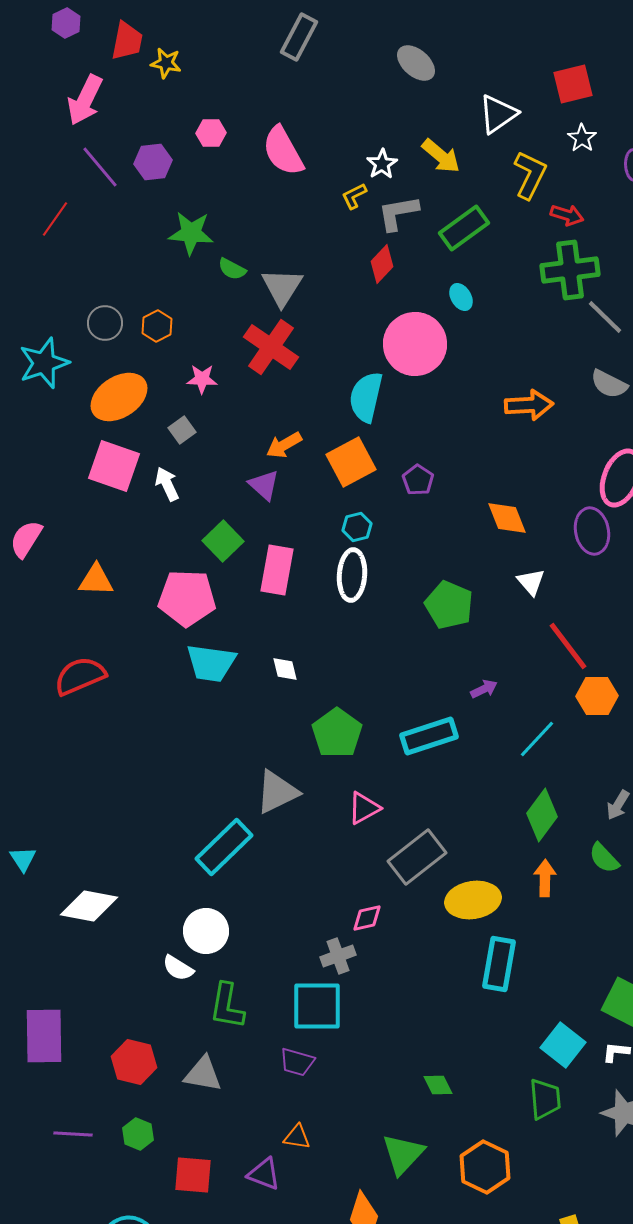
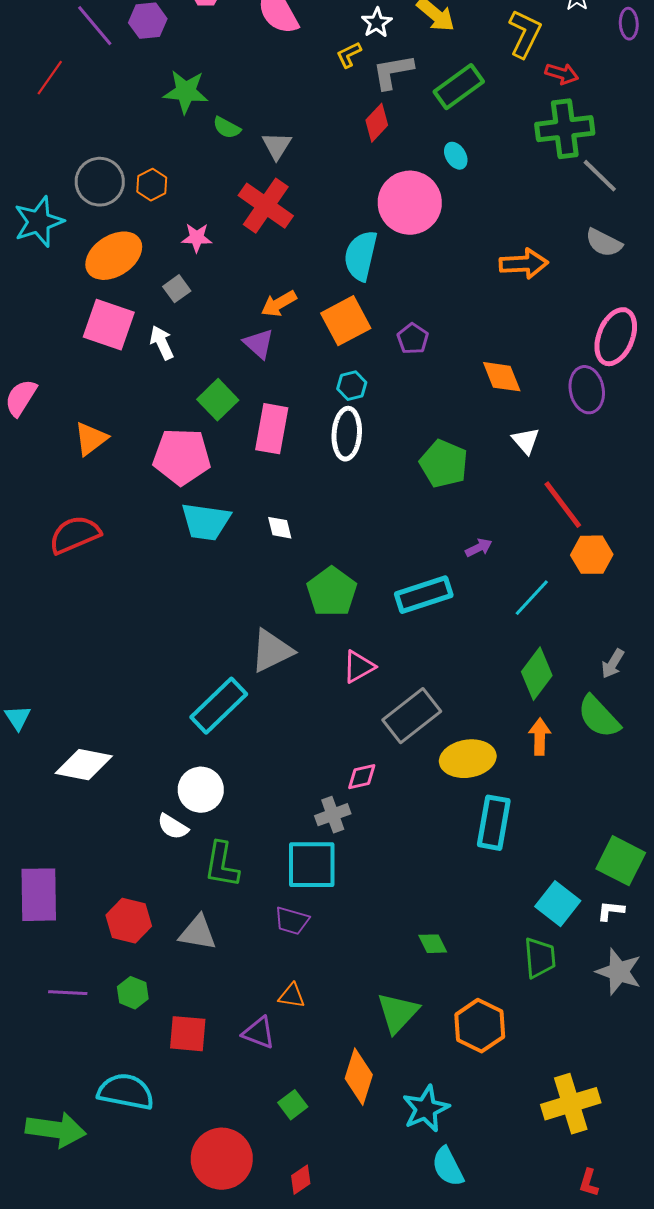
gray triangle: (282, 287) -> (277, 146), size x0.7
gray circle: (105, 323) -> (100, 182), size x1.4
orange triangle: (96, 580) -> (91, 439), turned -39
green semicircle: (604, 858) -> (599, 717), size x1.4

